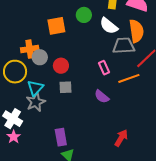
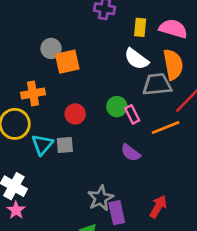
green circle: (84, 15) -> (117, 107), moved
gray circle: (40, 57) -> (51, 48), moved
gray square: (66, 87) -> (65, 145), moved
gray star: (36, 102) -> (101, 198), moved
purple rectangle: (61, 137) -> (117, 213), moved

